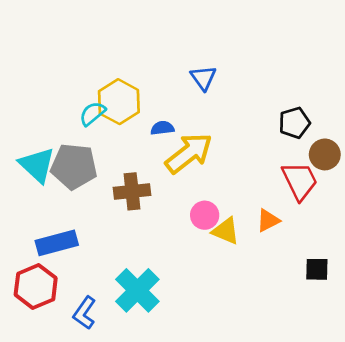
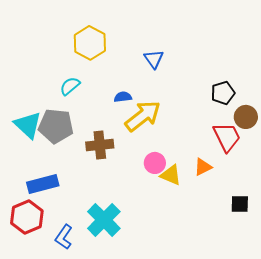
yellow hexagon: (119, 102) -> (90, 43), moved

